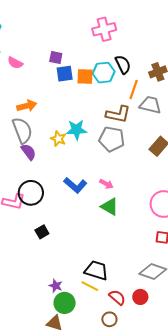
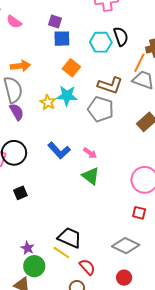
orange square: (85, 77) -> (71, 68), moved, turned 30
orange line: (134, 90) -> (139, 63), moved
red circle: (140, 297) -> (124, 278), moved

